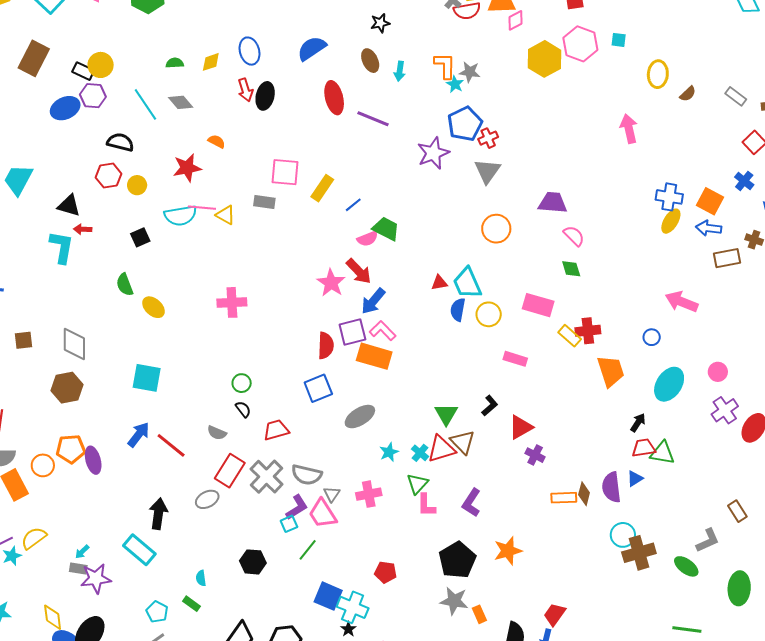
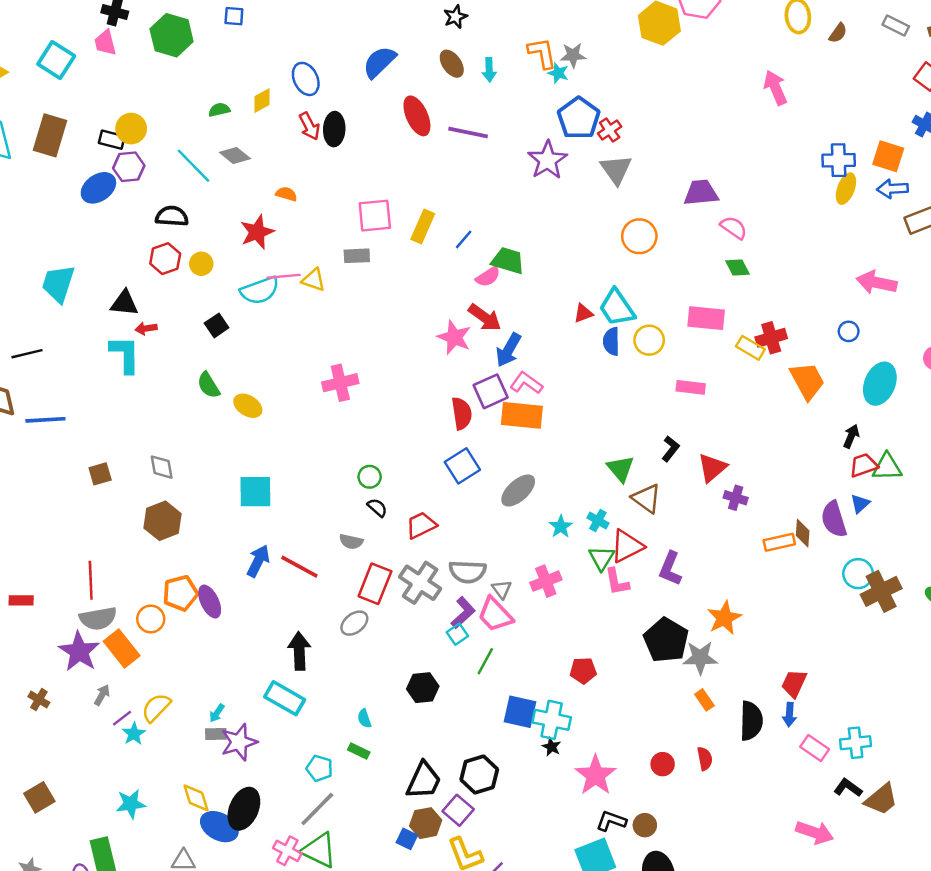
gray diamond: (74, 344) -> (162, 467), size x0.7
red triangle: (441, 449) -> (627, 546), moved
gray star: (454, 601) -> (700, 658), moved

